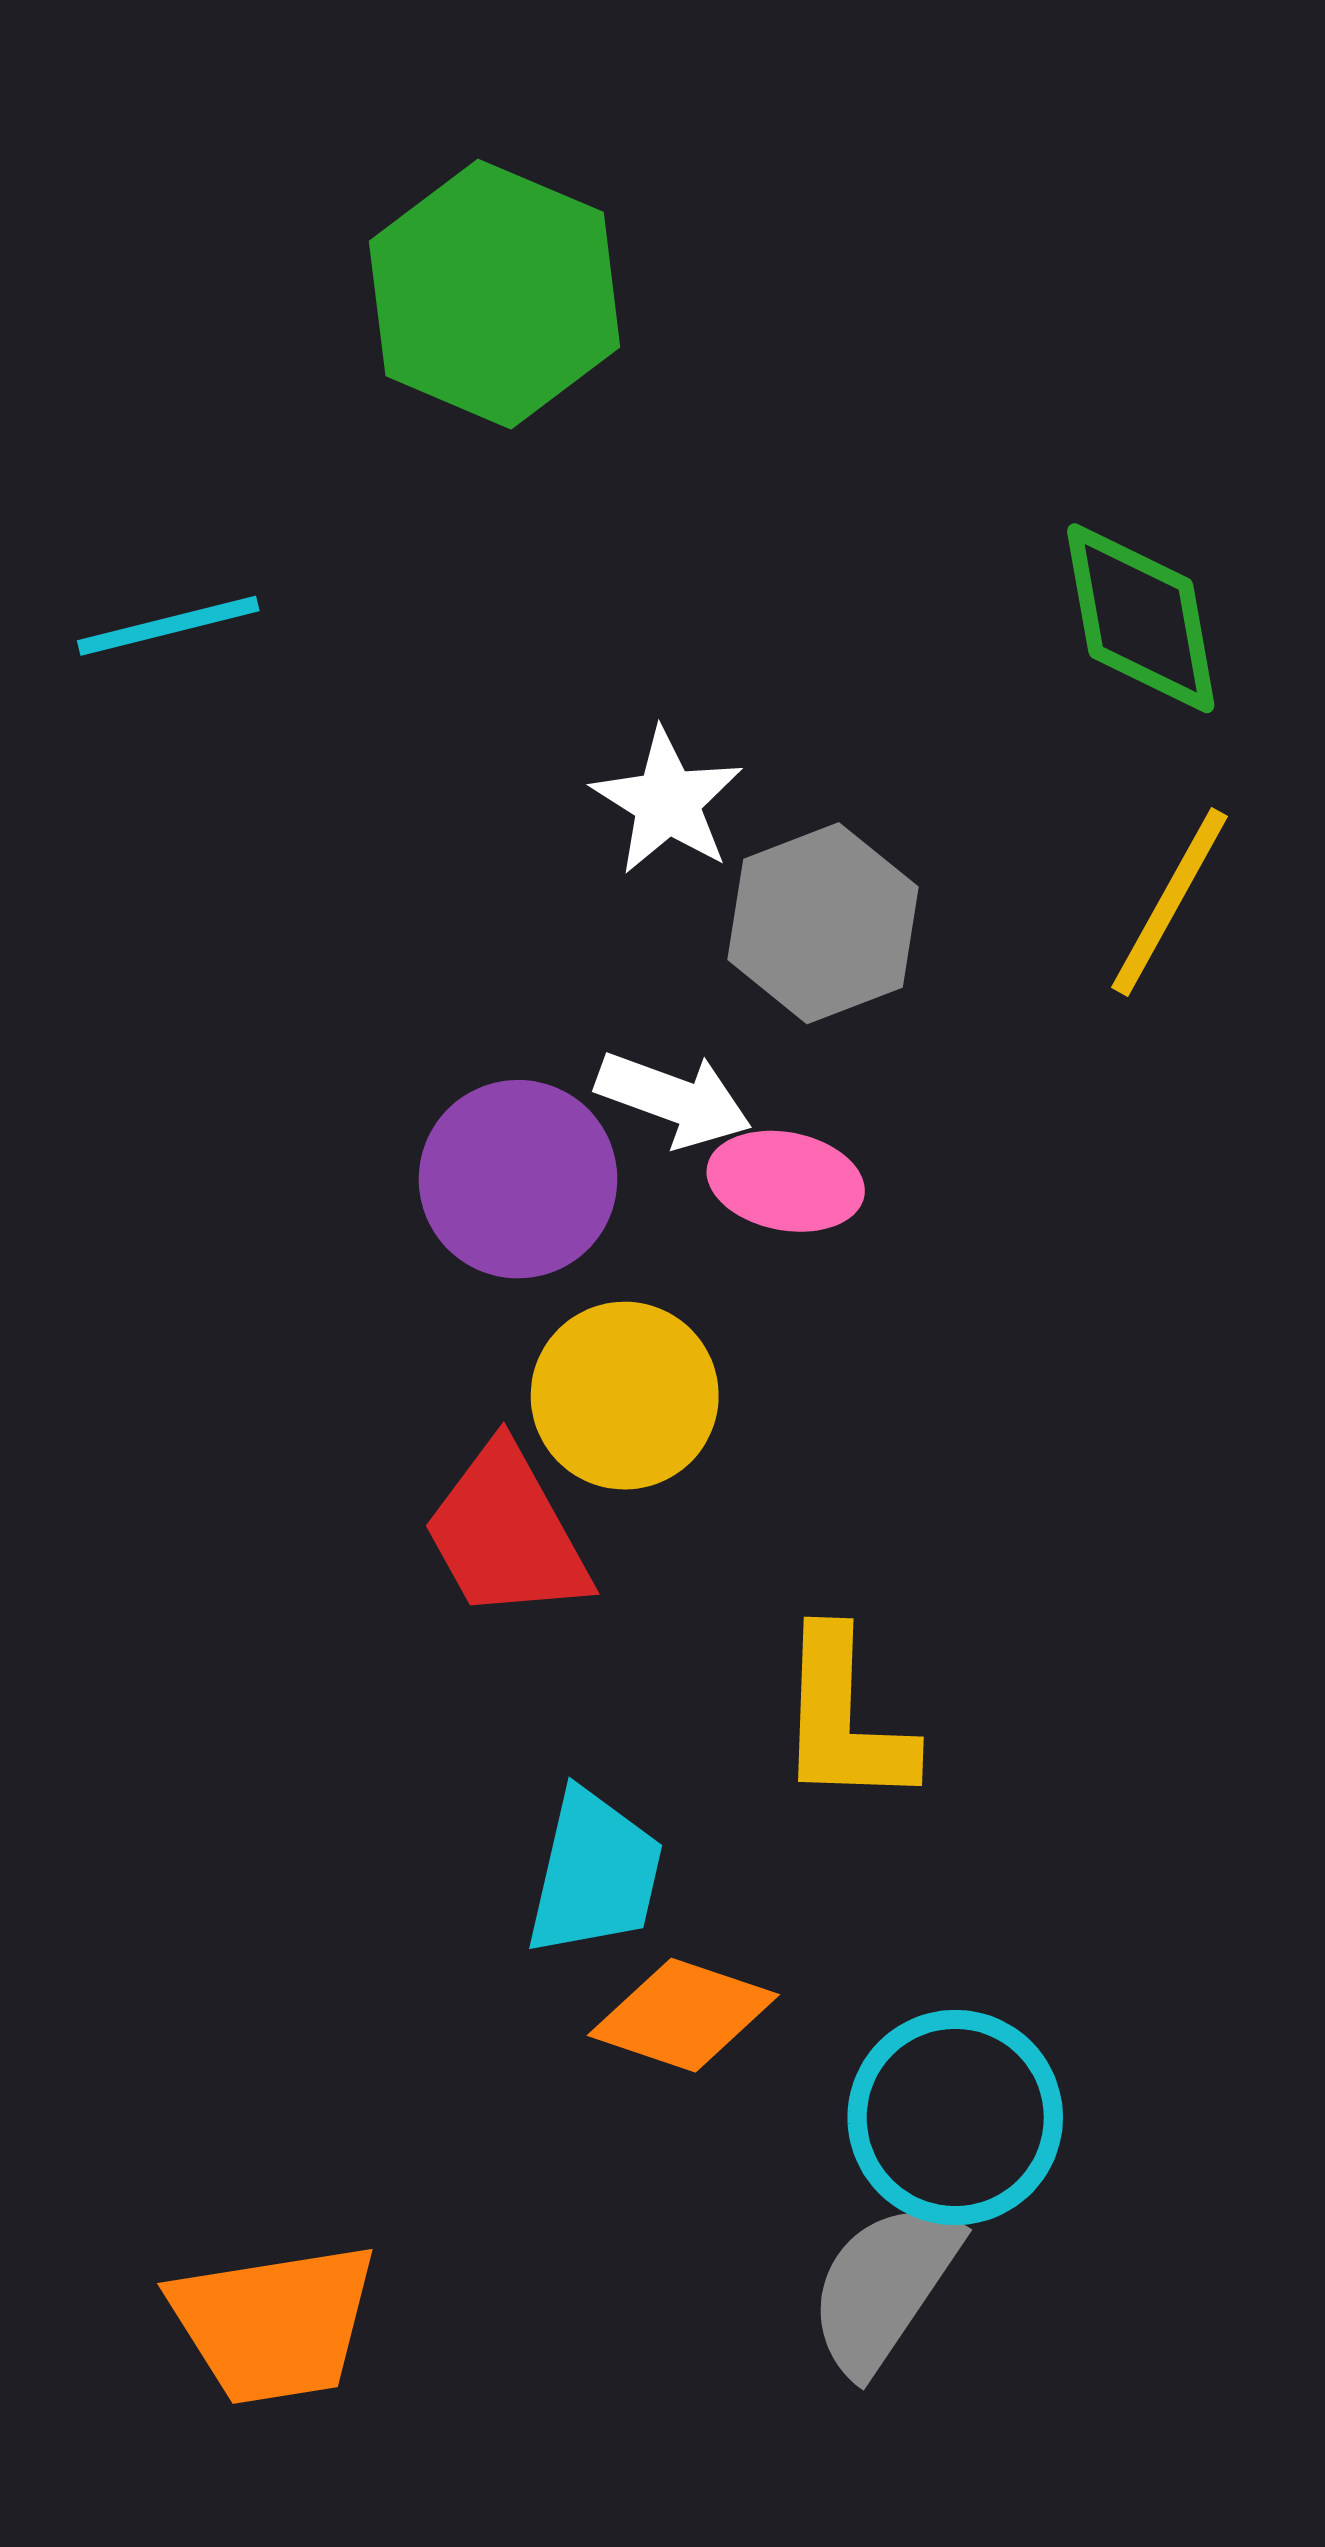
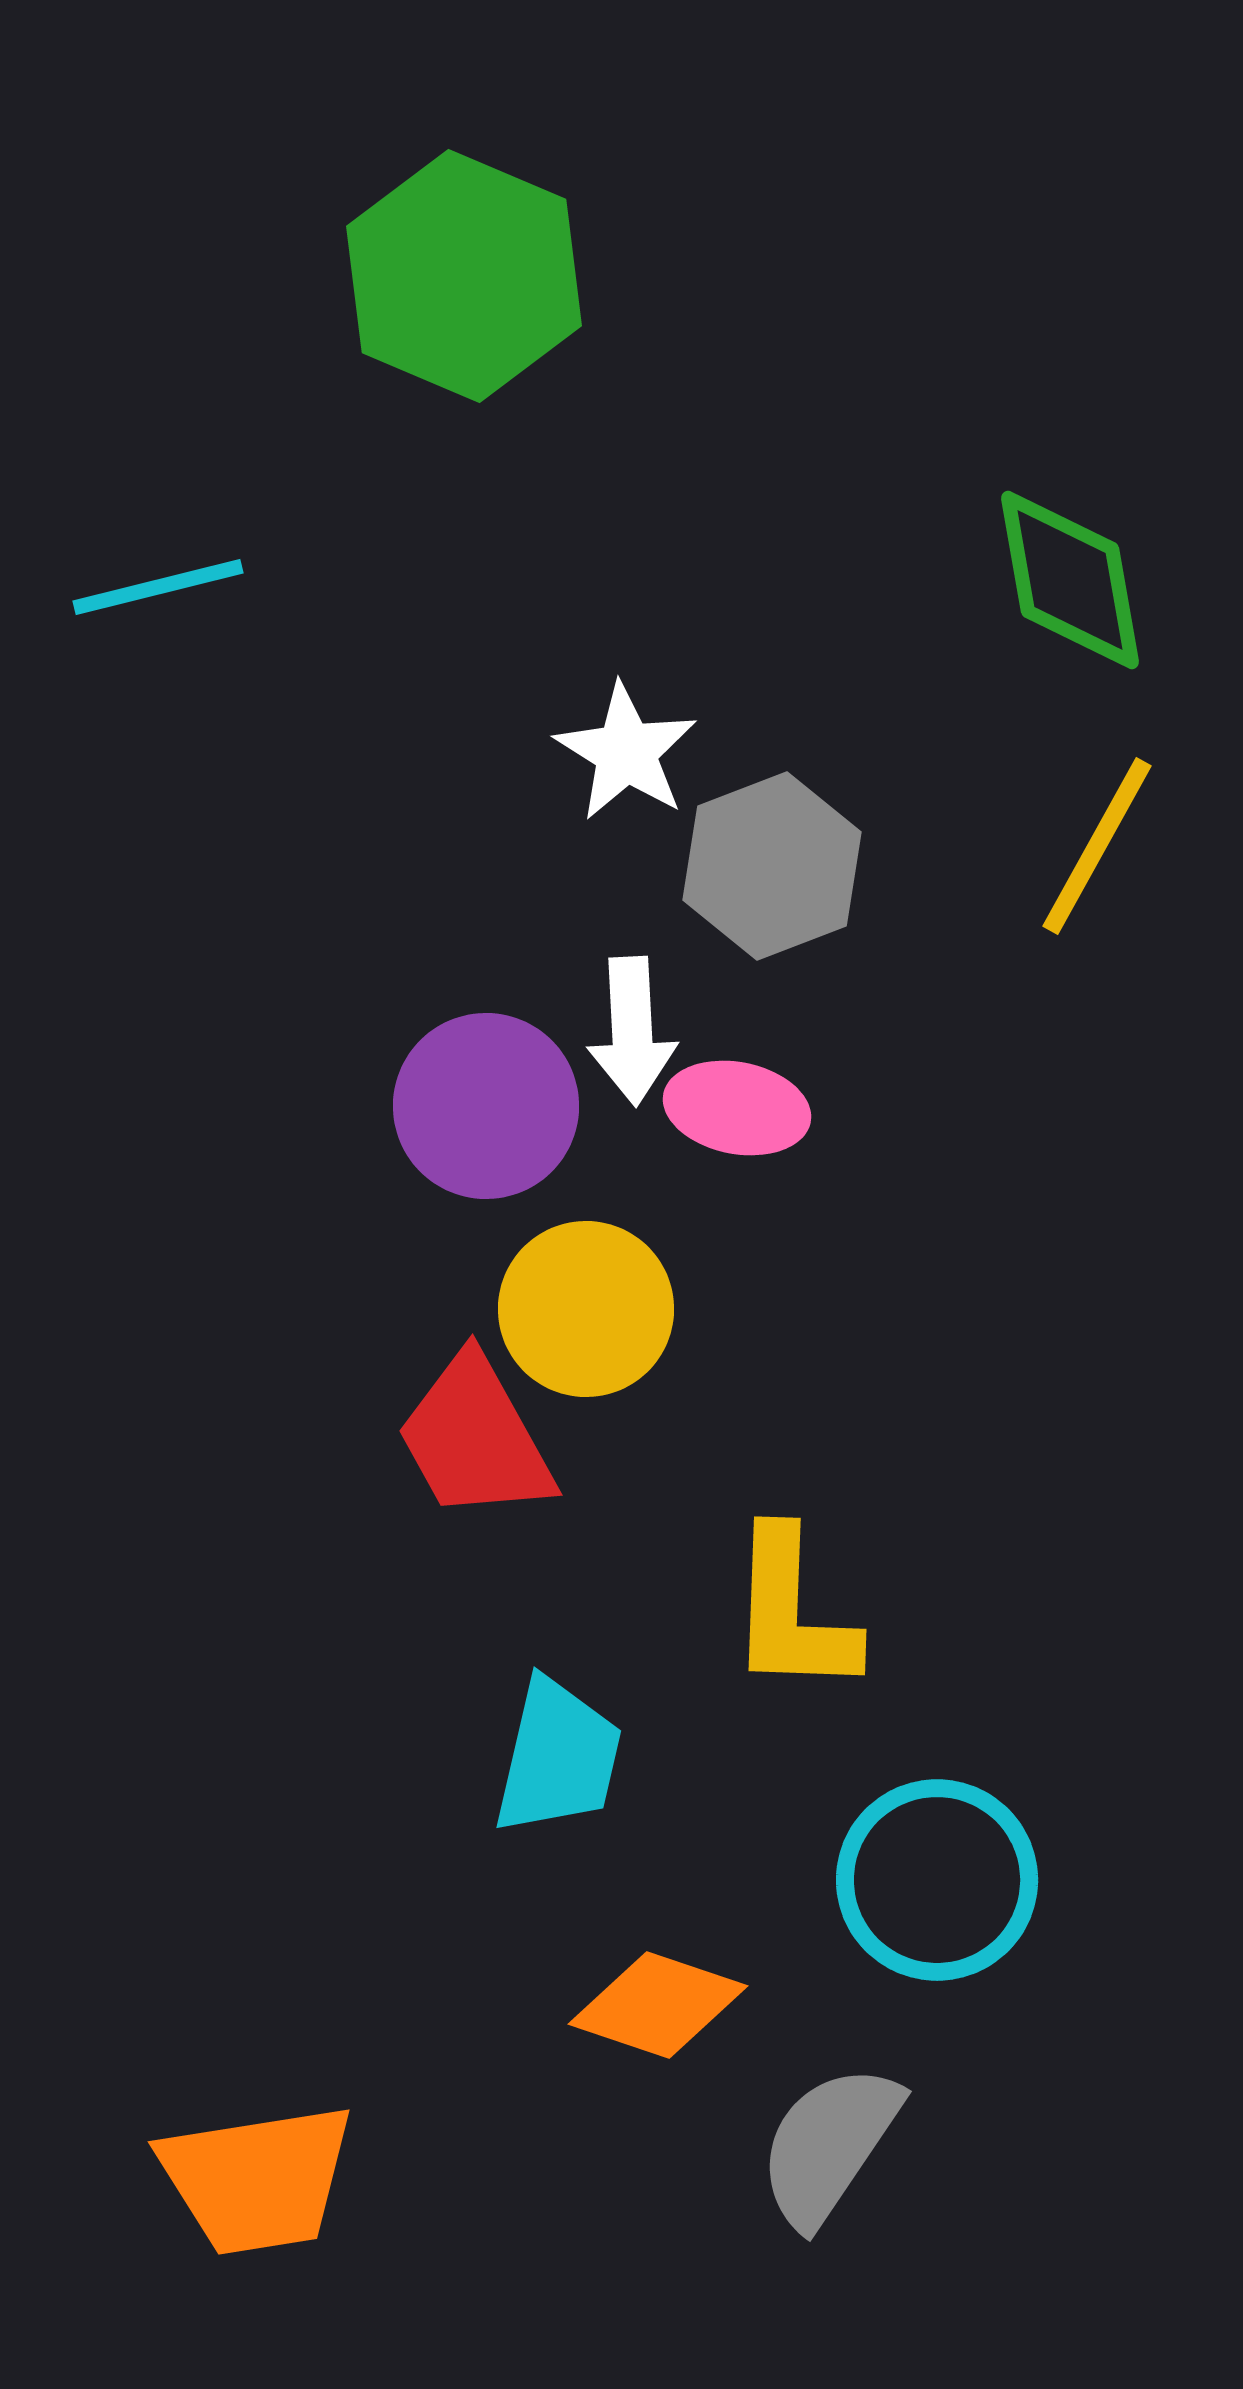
white arrow: (674, 1099) -> (632, 1031), turned 67
orange diamond: (683, 2015) -> (658, 2005), moved
cyan circle: (955, 2117) -> (937, 1880), moved

